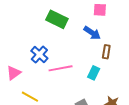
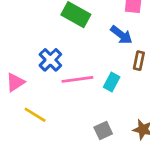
cyan rectangle: (94, 73) -> (112, 82), moved

